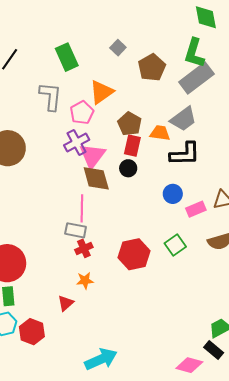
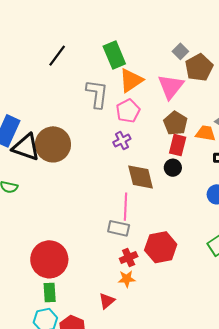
gray square: (118, 48) -> (180, 51), moved
orange triangle: (101, 92) -> (131, 80), moved
purple cross: (77, 143) -> (122, 141), size x0.7
pink triangle: (92, 156) -> (171, 86), moved
red cross: (84, 248) -> (129, 258), moved
red hexagon: (134, 254) -> (161, 247), moved

